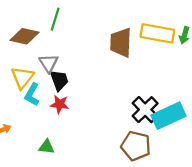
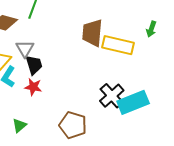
yellow rectangle: (157, 33) -> (118, 45), moved
brown pentagon: (136, 146) -> (73, 125), moved
green triangle: (47, 147) -> (19, 126), turned -49

